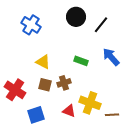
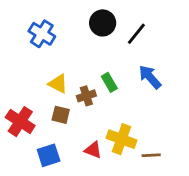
green rectangle: (81, 61) -> (109, 82), turned 40
brown cross: (64, 83) -> (86, 96), moved

